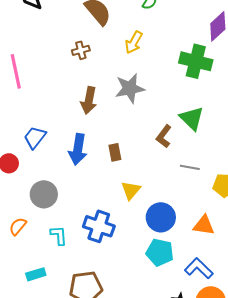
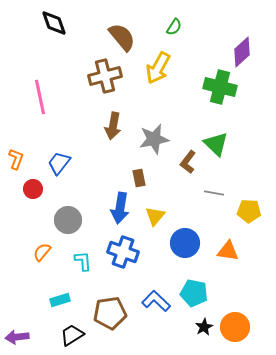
yellow arrow: (134, 42) -> (158, 68), size x1.4
brown cross: (81, 50) -> (105, 76), size x1.8
gray star: (130, 88) -> (154, 139), moved
blue arrow: (78, 149) -> (120, 208), moved
cyan pentagon: (160, 252) -> (194, 293), moved
blue L-shape: (199, 268) -> (156, 301), moved

